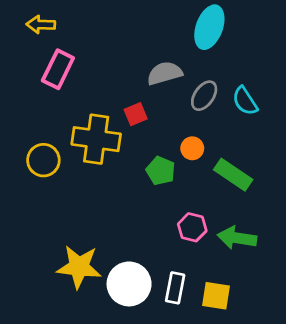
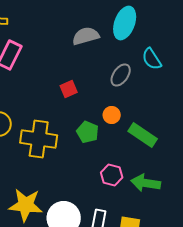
gray semicircle: (165, 73) -> (86, 36), moved
cyan semicircle: (245, 101) -> (152, 59), moved
yellow cross: (96, 139) -> (39, 139), moved

